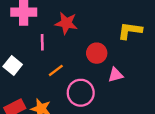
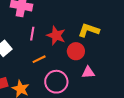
red star: (66, 23) -> (56, 36), moved
yellow L-shape: (130, 31) -> (89, 30), moved

